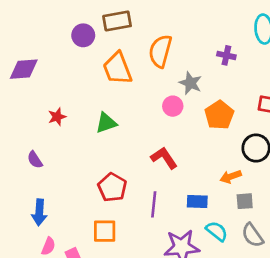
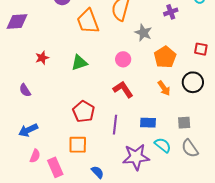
purple cross: (226, 55) -> (171, 12), turned -32
pink circle: (173, 106) -> (123, 59), moved
orange arrow: (231, 177) -> (164, 88), moved, turned -105
blue arrow: (39, 212) -> (28, 130), turned 60

